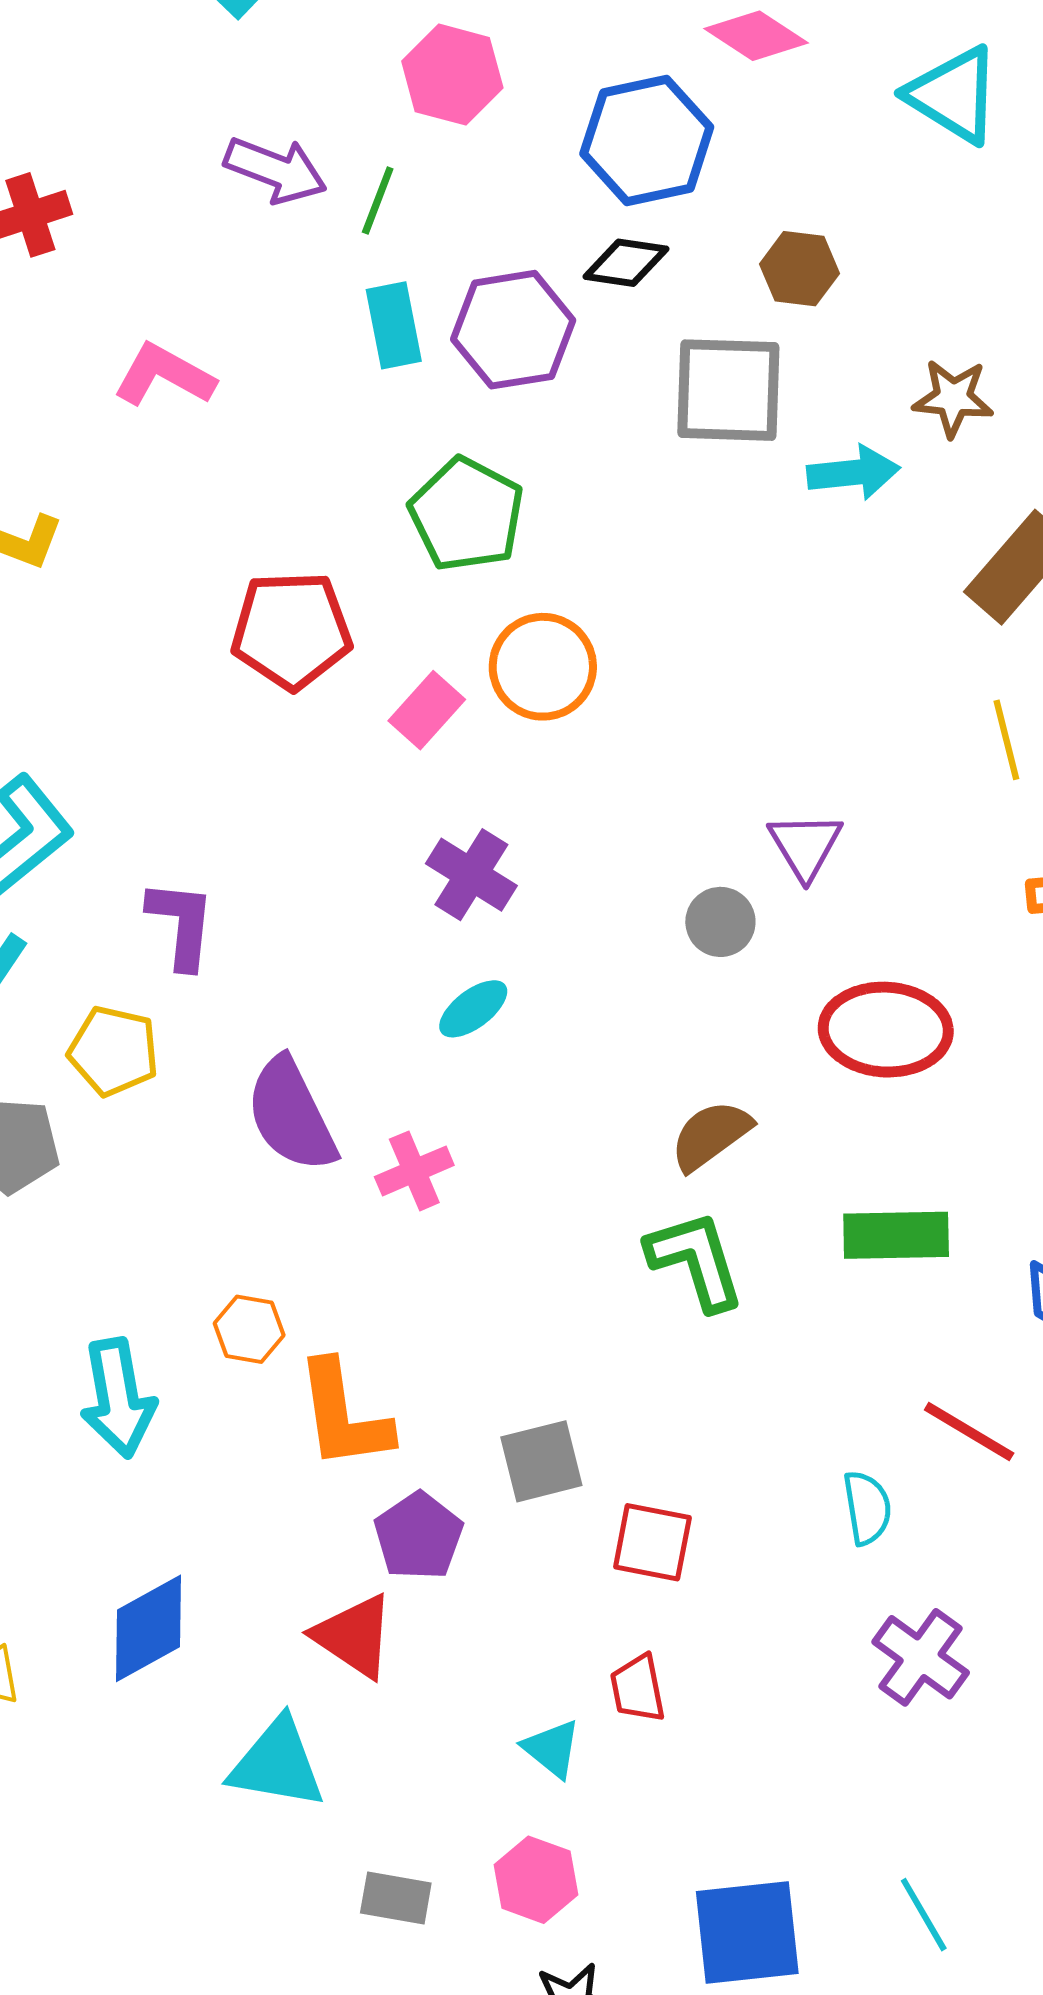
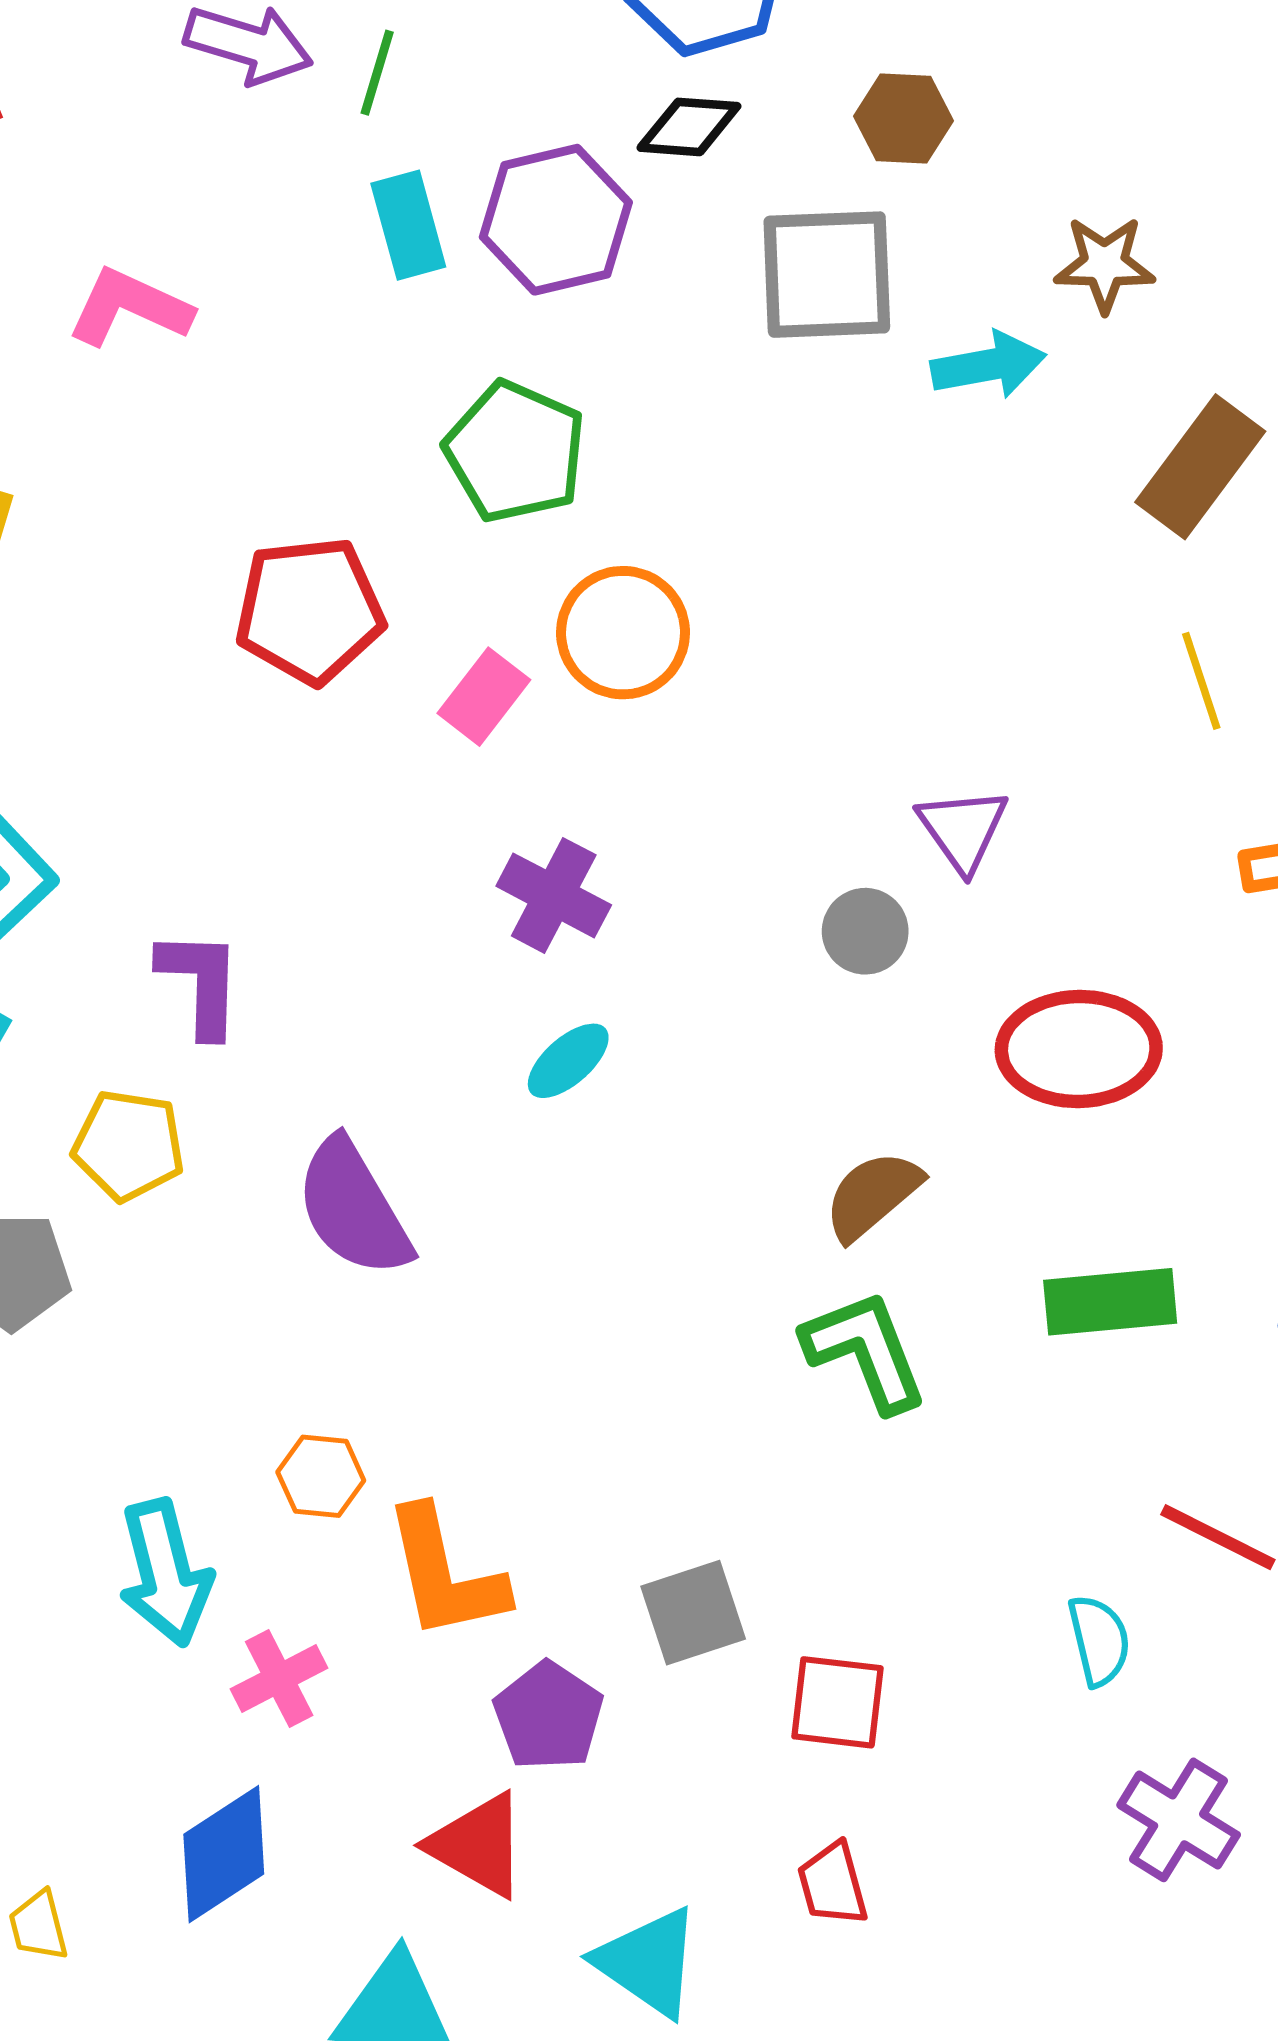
pink cross: (414, 1171) -> (279, 1678), moved
cyan triangle: (552, 1749) -> (648, 1962), moved, size x1.5

